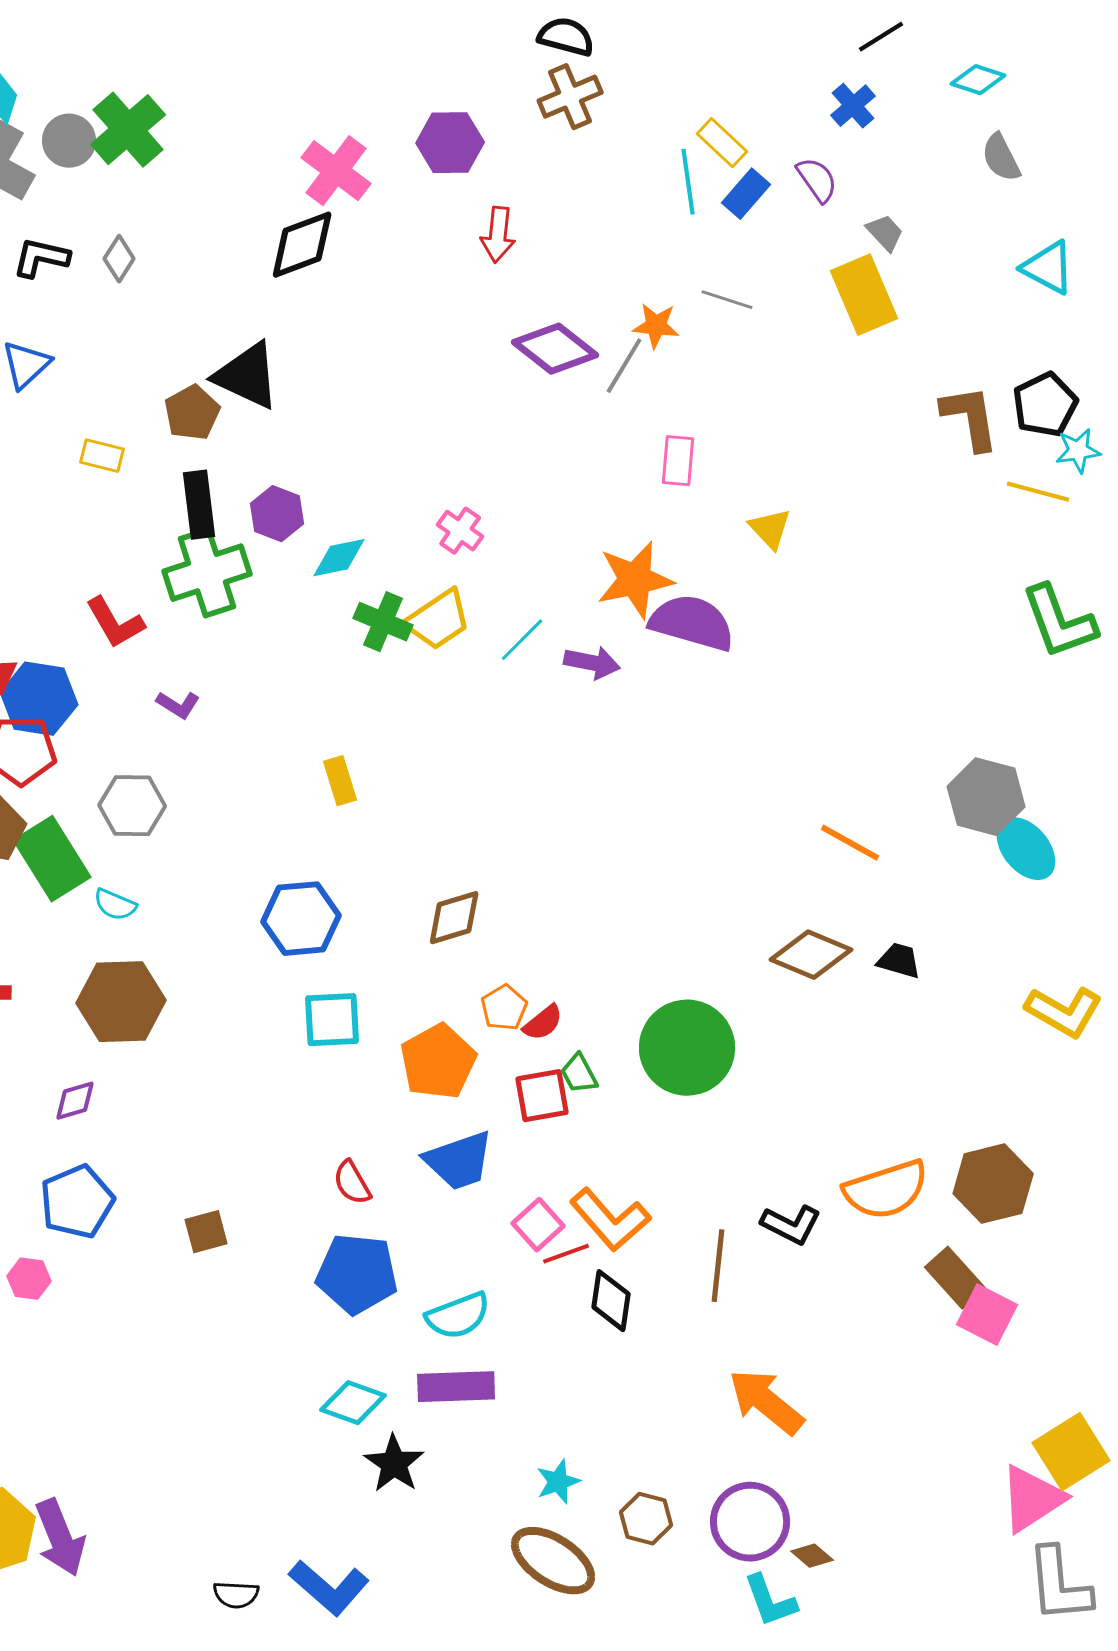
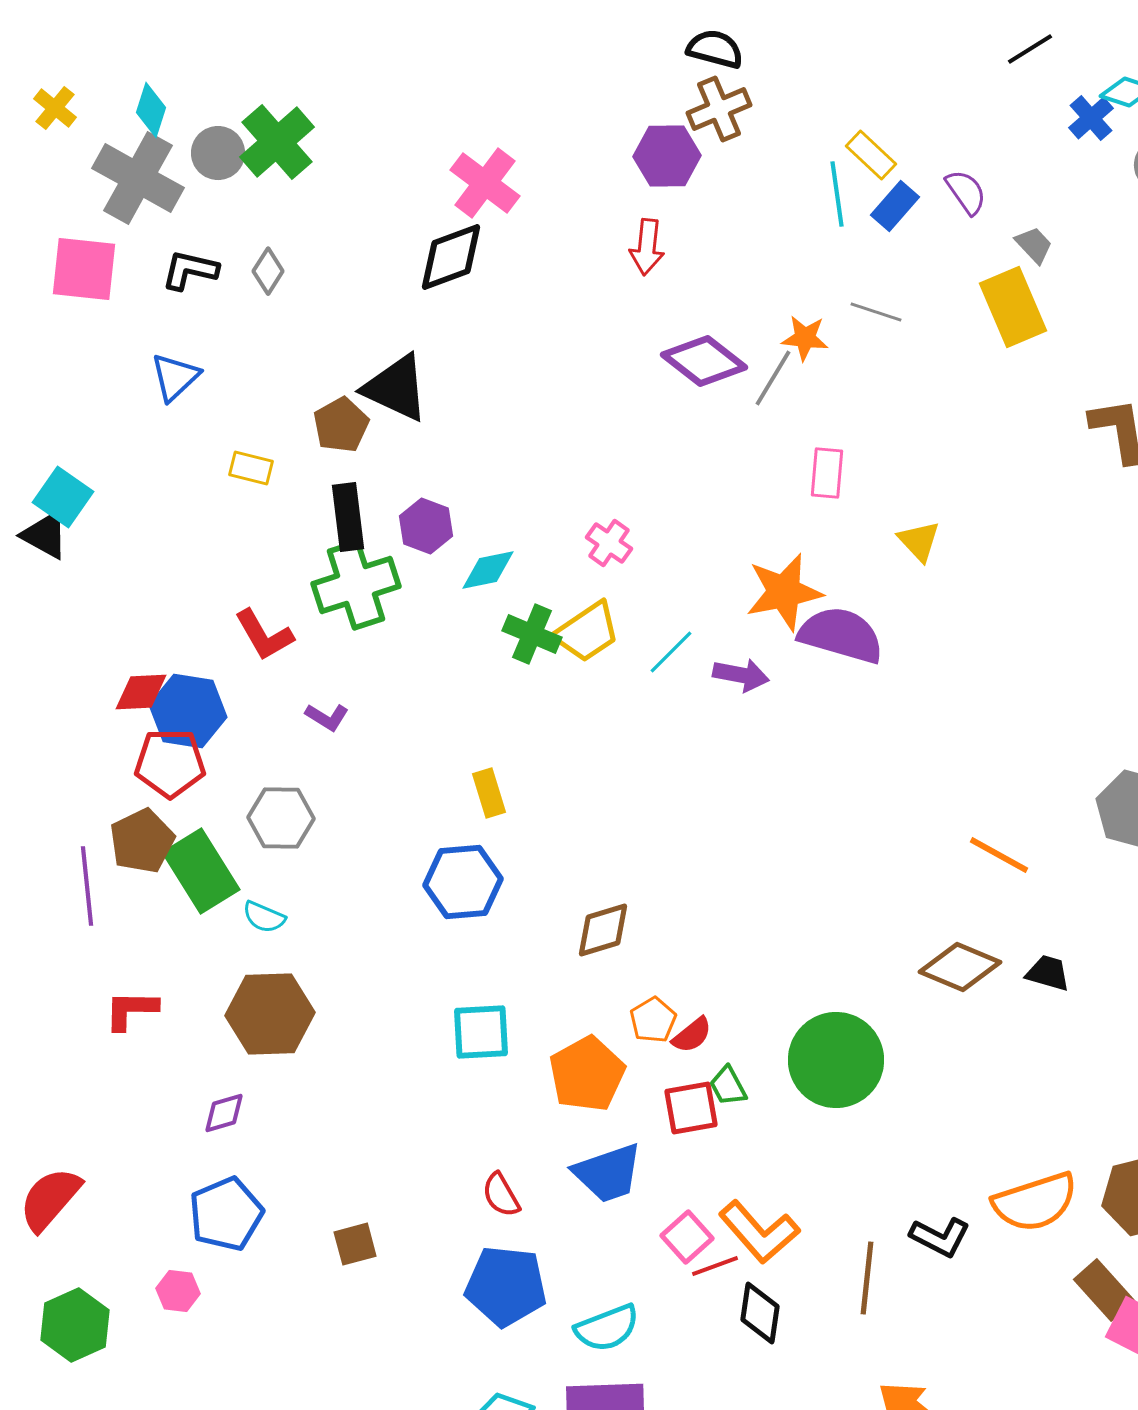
blue cross: (853, 106) -> (1091, 118), moved
purple hexagon: (450, 143) -> (667, 156), moved
blue hexagon: (301, 919) -> (463, 882), moved

